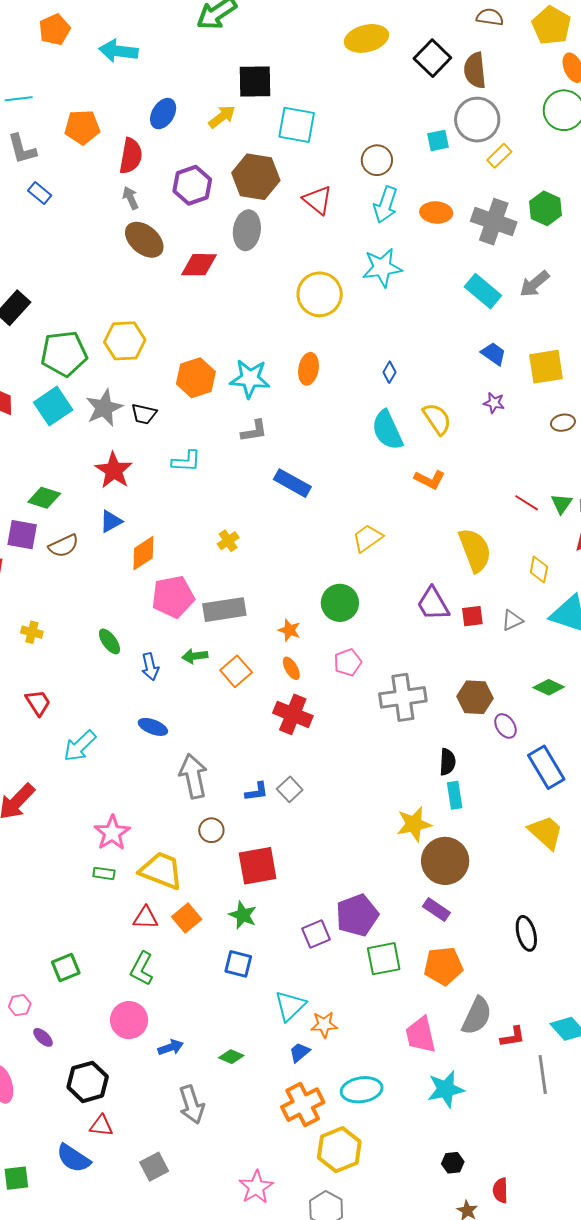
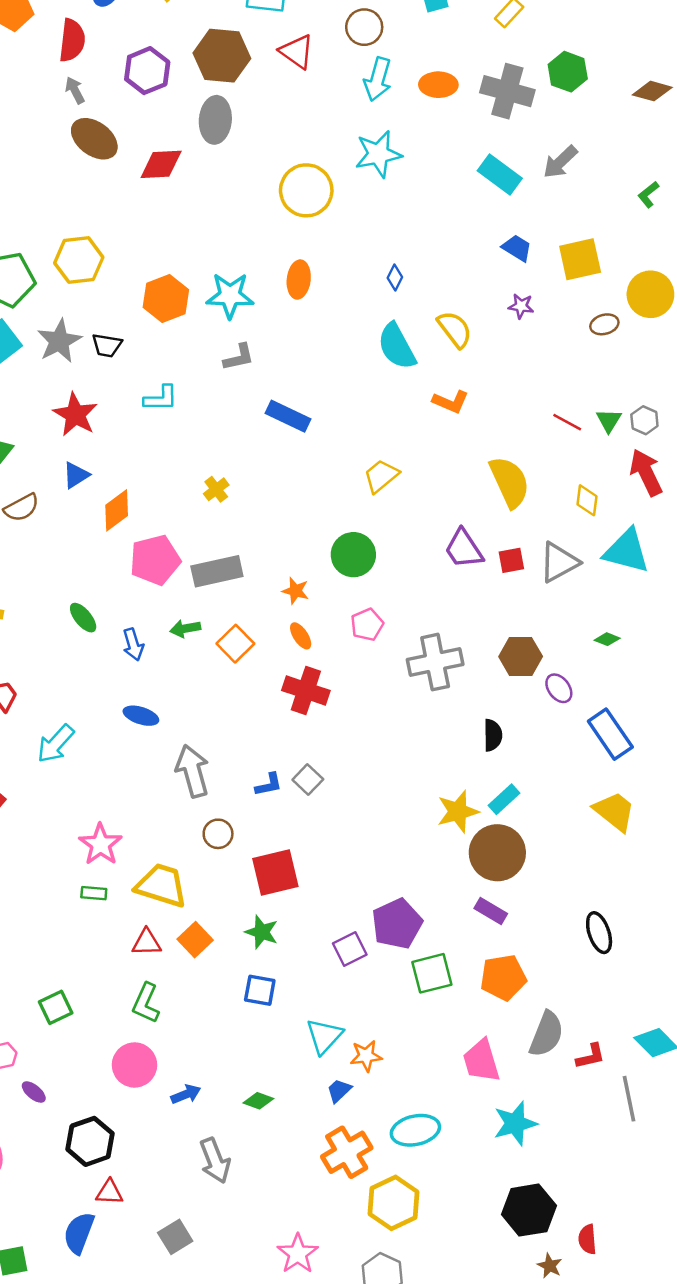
red triangle: (318, 200) -> (297, 51), moved
gray triangle: (512, 620) -> (559, 562), size x1.6
green diamond: (549, 687) -> (607, 639), size x0.7
cyan rectangle: (455, 795) -> (504, 799), moved, turned 60
blue semicircle: (73, 1158) -> (79, 1233), turned 81
black hexagon: (453, 1163) -> (529, 1210), size x2.0

